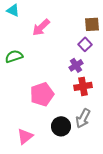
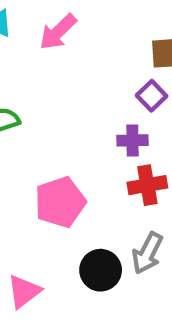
pink arrow: (41, 27) -> (58, 32), moved
purple cross: (76, 65) -> (132, 140), turned 32

